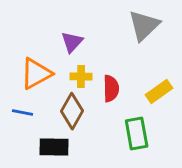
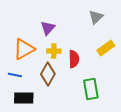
gray triangle: (144, 25) -> (96, 17), size x0.7
yellow rectangle: (159, 92) -> (106, 48), moved
black rectangle: (54, 147) -> (24, 98), moved

